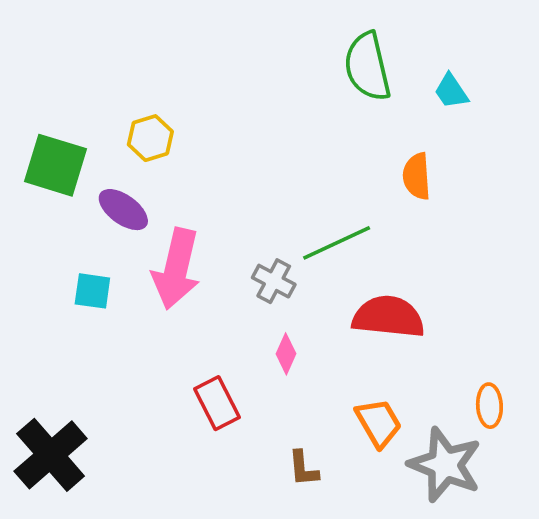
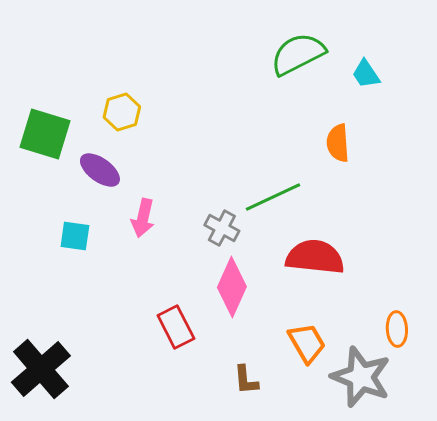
green semicircle: (367, 67) -> (298, 54), turned 76
pink arrow: (176, 269) -> (143, 218), size x0.6
pink diamond: (286, 354) -> (232, 287), size x1.8

